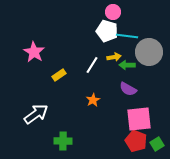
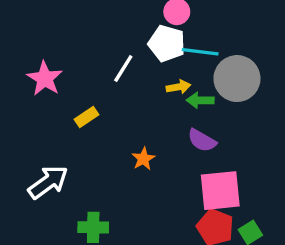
white line: (92, 65) -> (123, 69), moved

